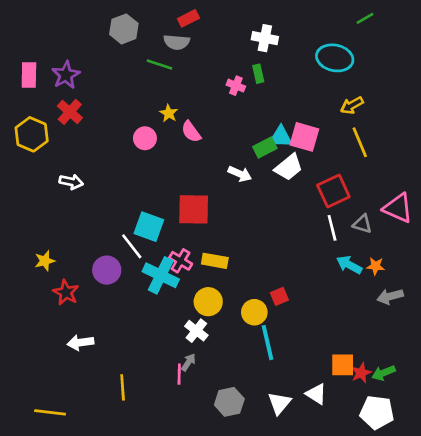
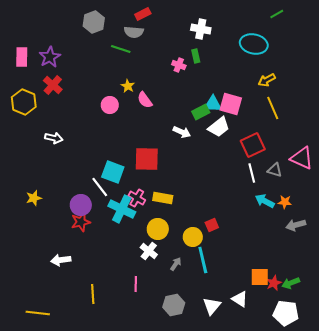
red star: (66, 292) -> (81, 222), moved, turned 30
gray arrow: (188, 362) -> (176, 264), moved

